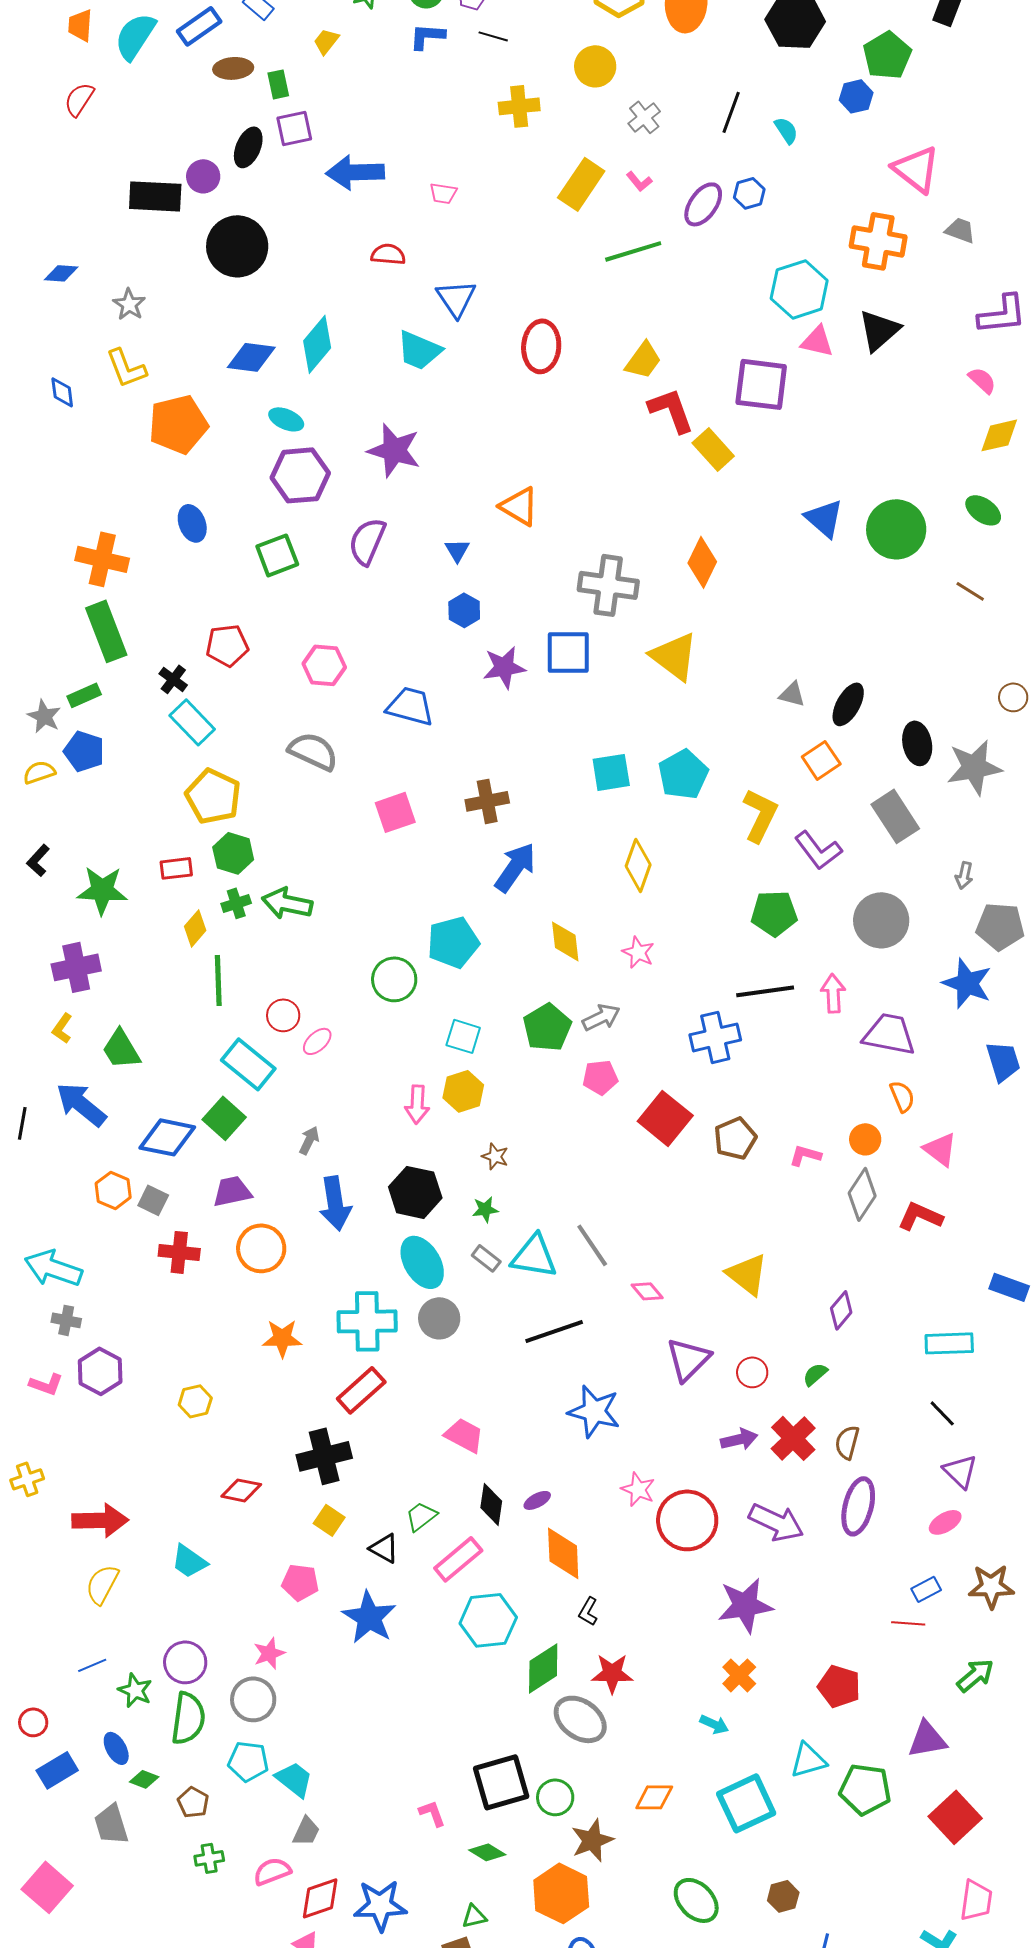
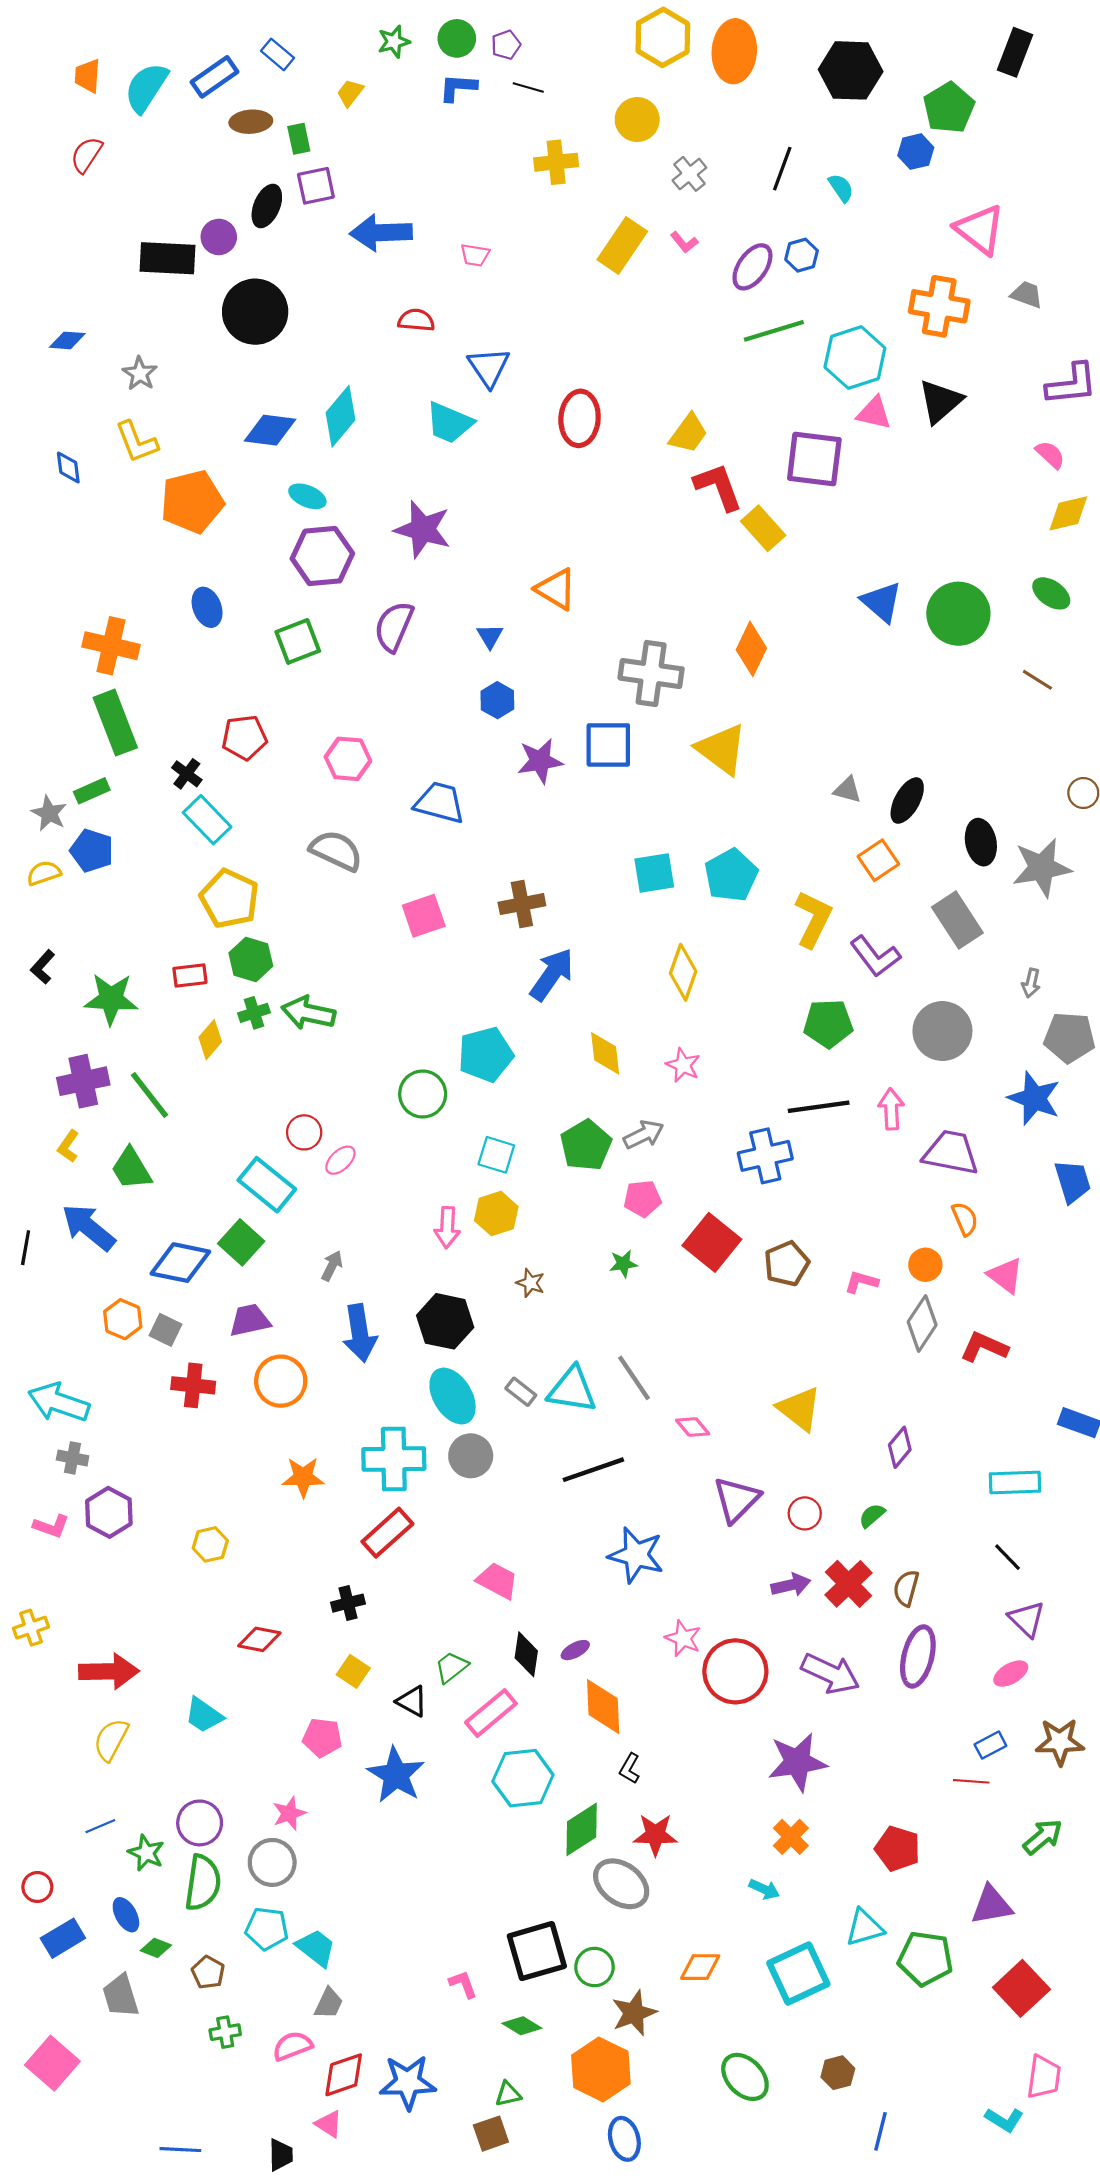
green line: (633, 251) -> (774, 331), moved
green line: (218, 980) -> (149, 1095), moved, turned -36
green star: (485, 1209) -> (623, 1264), moved
black cross: (324, 1456) -> (348, 1603), size x0.6

